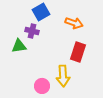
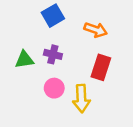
purple cross: (32, 31) -> (53, 54), moved
pink circle: (42, 86) -> (54, 88), moved

